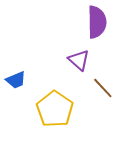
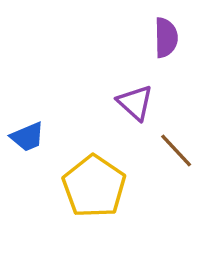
purple semicircle: (97, 22) -> (166, 38), size x0.7

